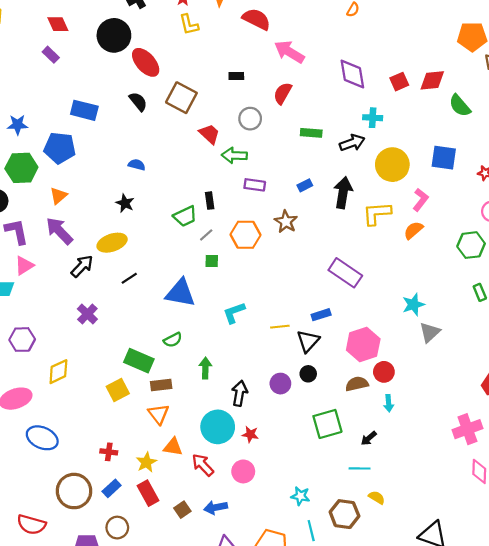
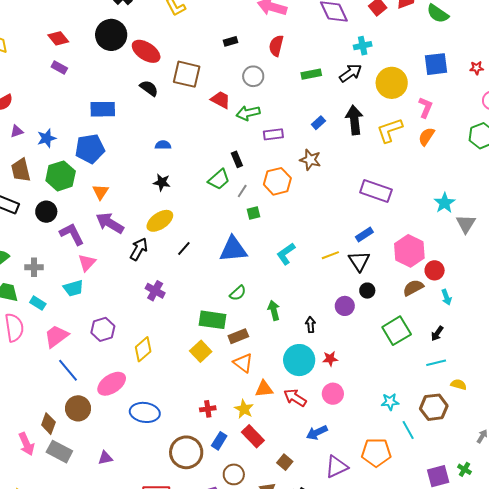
black arrow: (240, 393) -> (311, 325), size x0.7
brown square: (182, 510) -> (285, 462), moved

